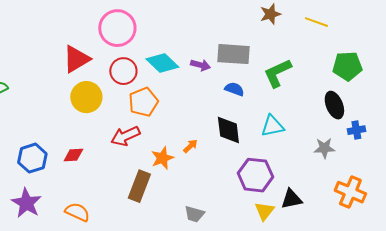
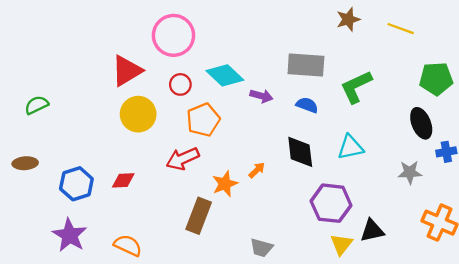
purple arrow: (200, 65) -> (261, 96), moved
red circle: (123, 71) -> (180, 84), size x0.7

